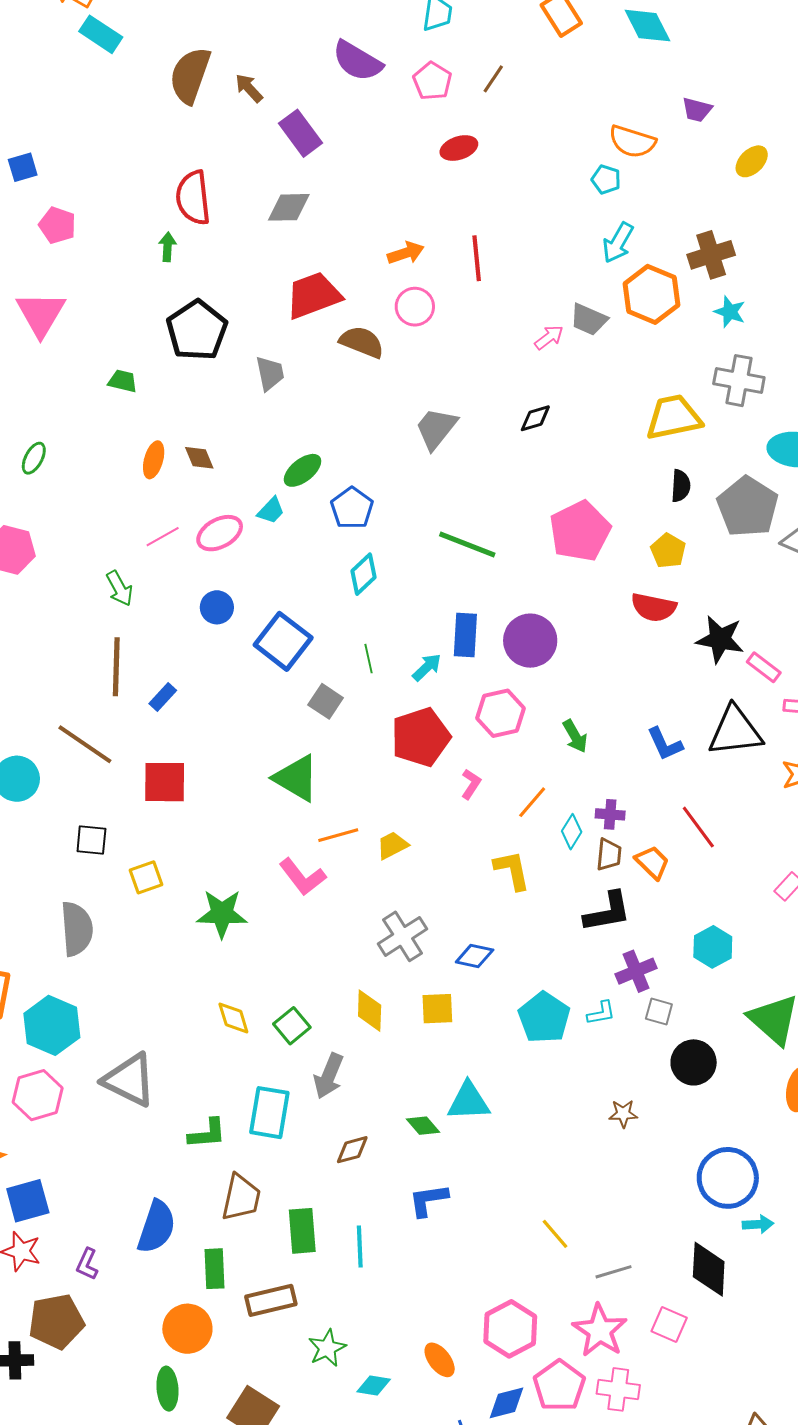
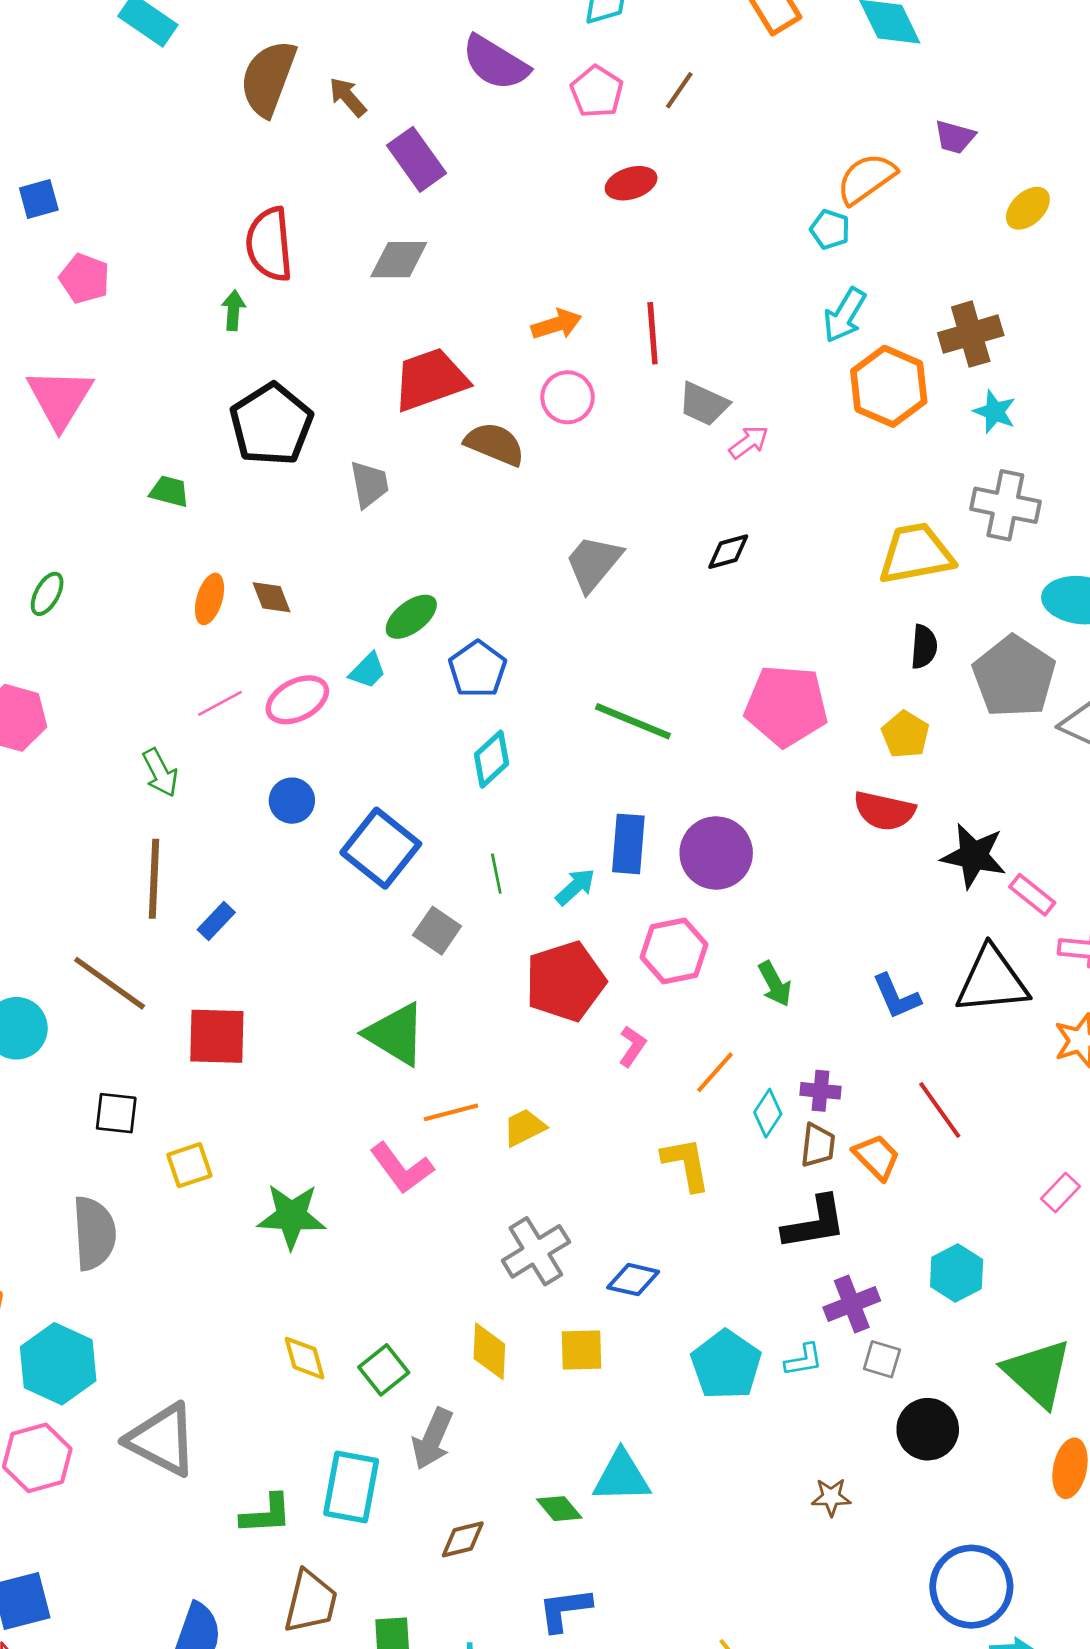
orange semicircle: (632, 142) -> (866, 179), turned 126
gray trapezoid: (589, 319) -> (704, 404), moved
pink pentagon: (580, 531) -> (786, 706), turned 30

